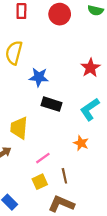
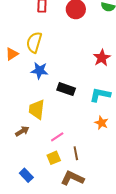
blue star: (39, 77) -> (40, 70), moved
cyan L-shape: (90, 109) -> (100, 95), turned 45
orange star: (81, 143) -> (101, 123), moved

